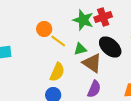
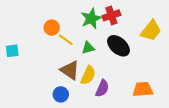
green star: (83, 20) -> (91, 18), turned 30
brown triangle: (92, 63) -> (70, 70), moved
yellow semicircle: (57, 72) -> (88, 75), moved

